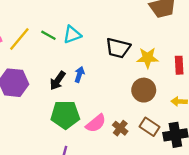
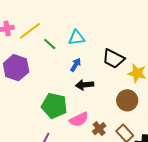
green line: (48, 35) -> (50, 44), moved
blue arrow: (79, 74) -> (76, 65), moved
black arrow: (58, 81) -> (85, 85), moved, turned 36

